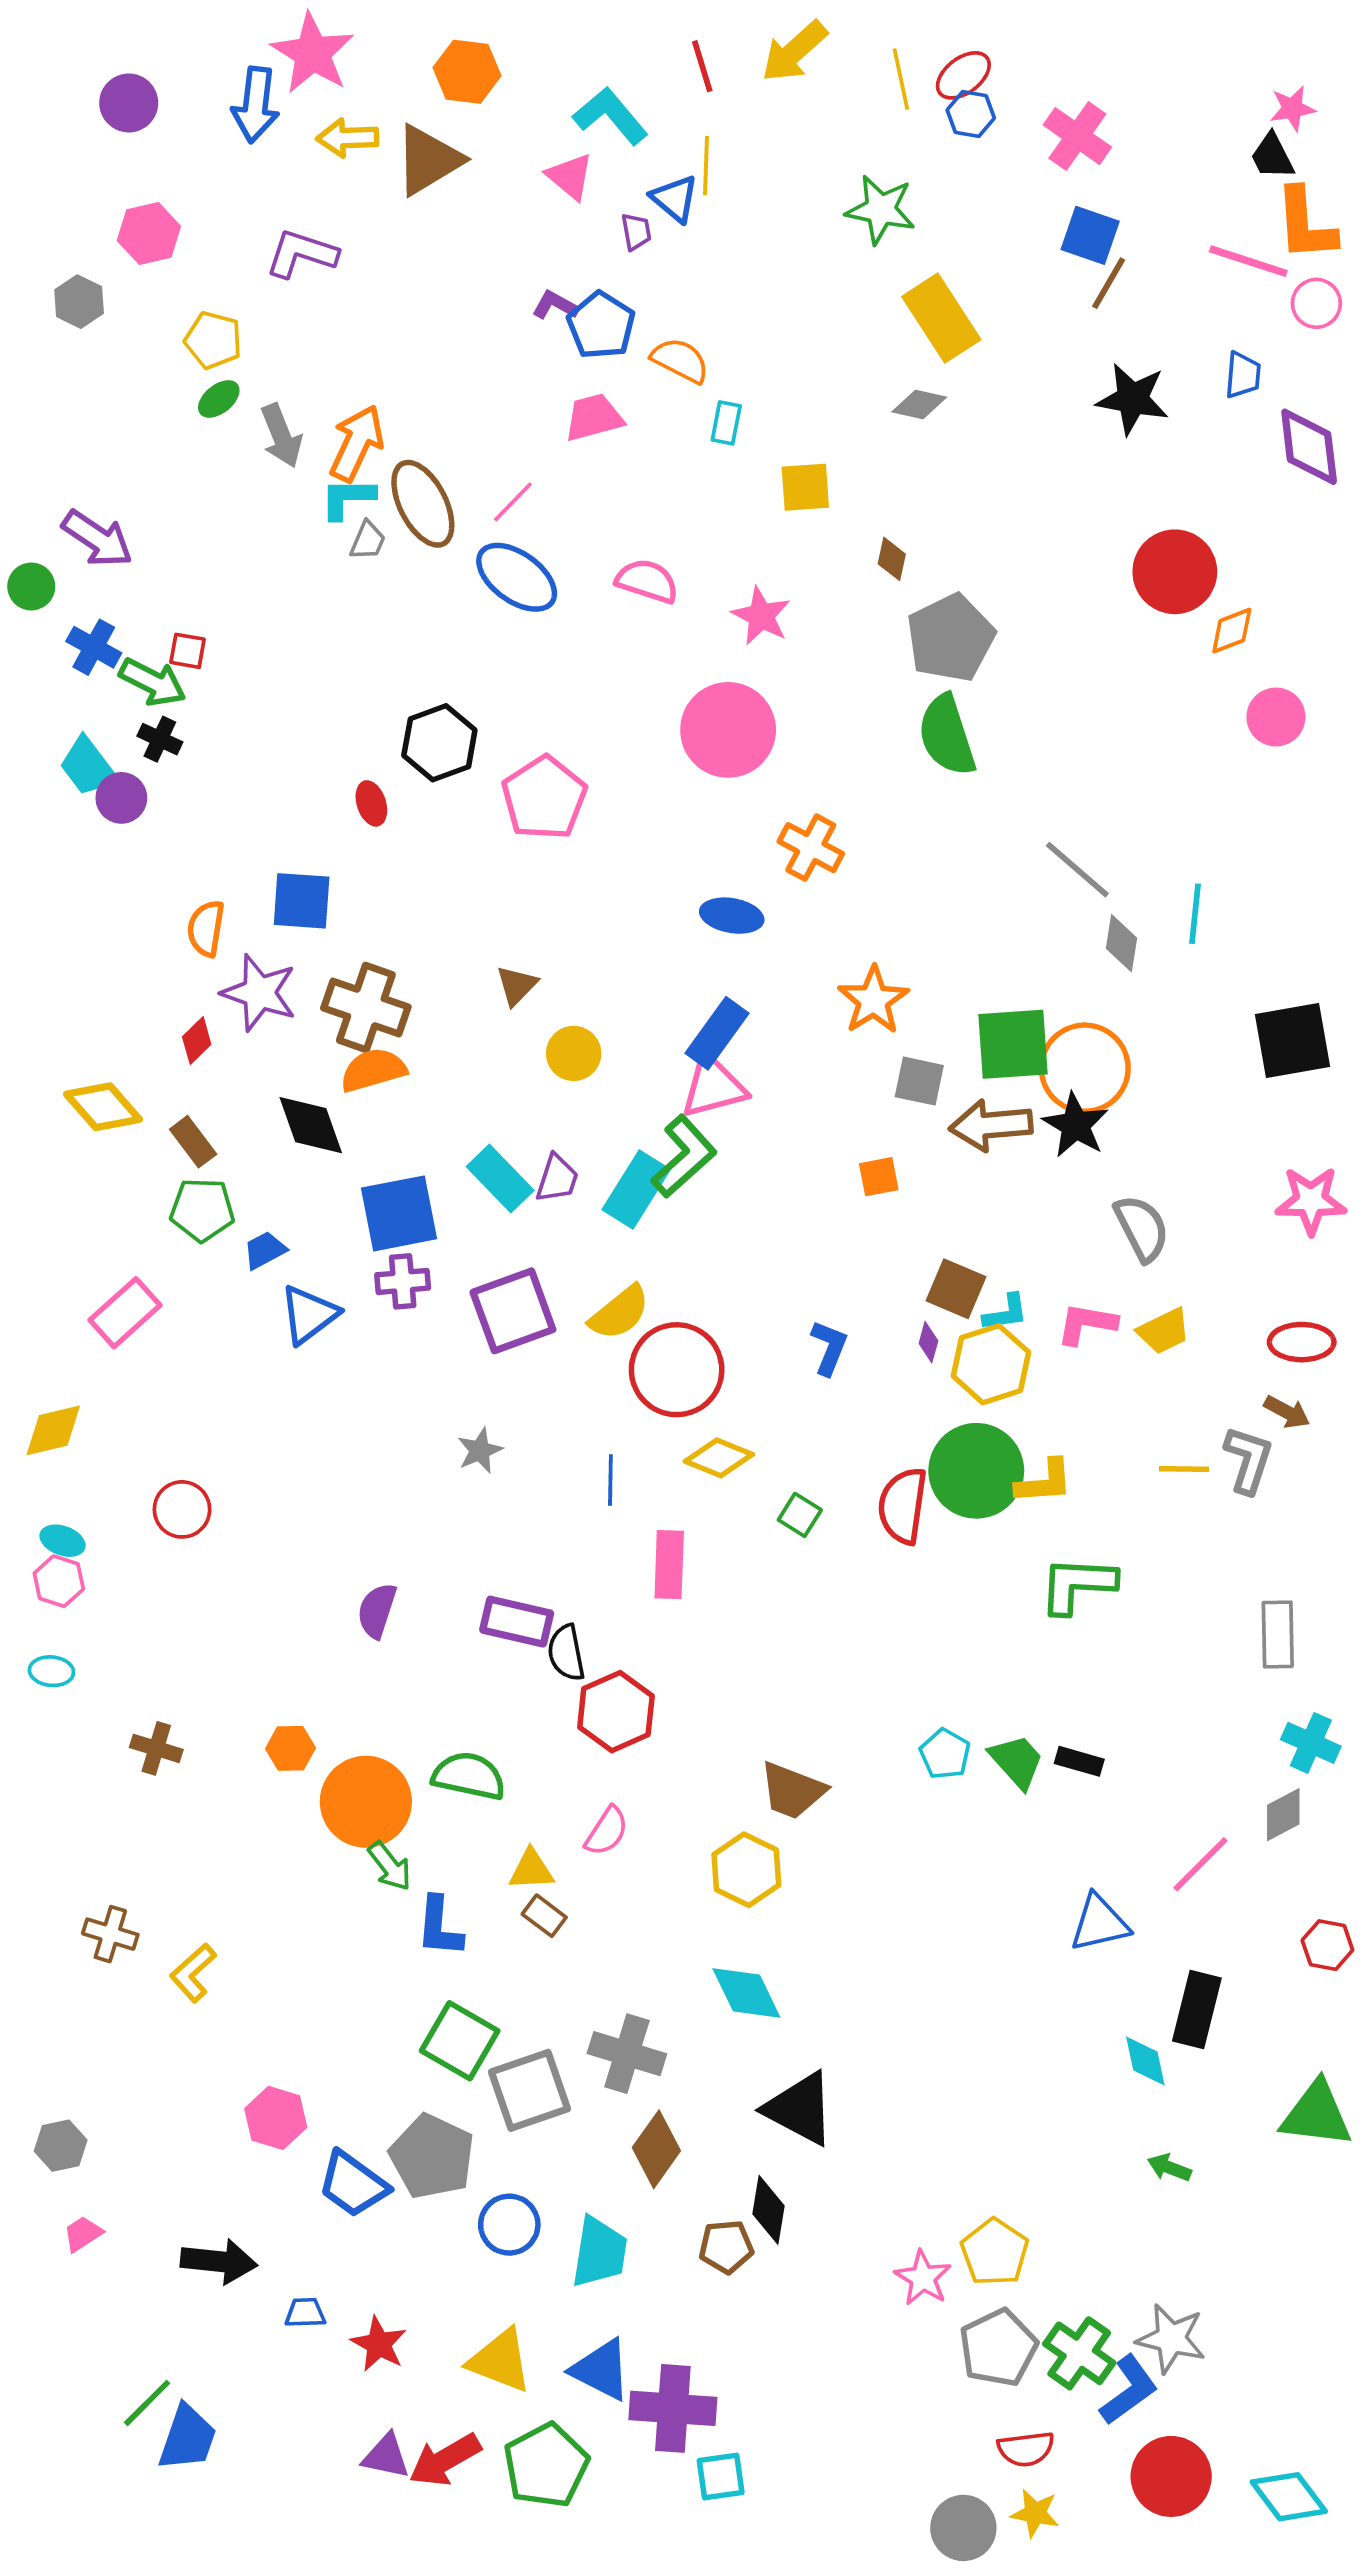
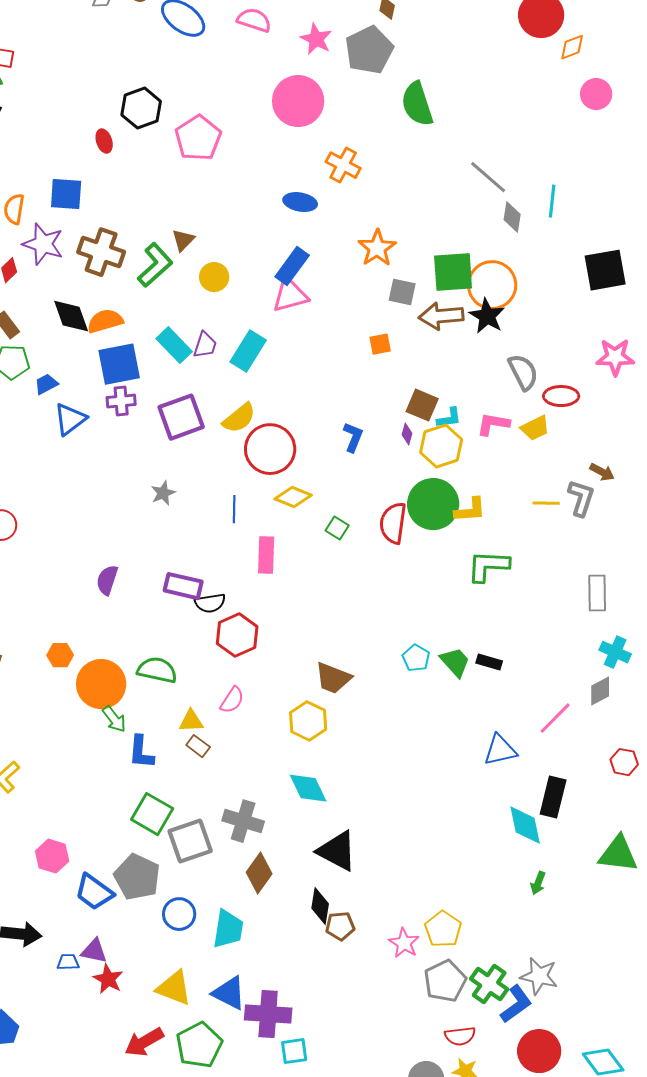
gray pentagon: (951, 638) -> (369, 50), moved
orange semicircle: (373, 1070) -> (105, 321), moved
green L-shape: (684, 1156) -> (155, 265), moved
red ellipse: (1302, 1342) -> (561, 396), moved
black semicircle: (566, 1653) -> (210, 603), turned -88
cyan diamond: (1145, 2061) -> (525, 825), size x1.4
green arrow: (1169, 2168) -> (538, 883), turned -90
brown pentagon: (726, 2247) -> (340, 926), moved
purple triangle: (386, 2456) -> (94, 951), moved

